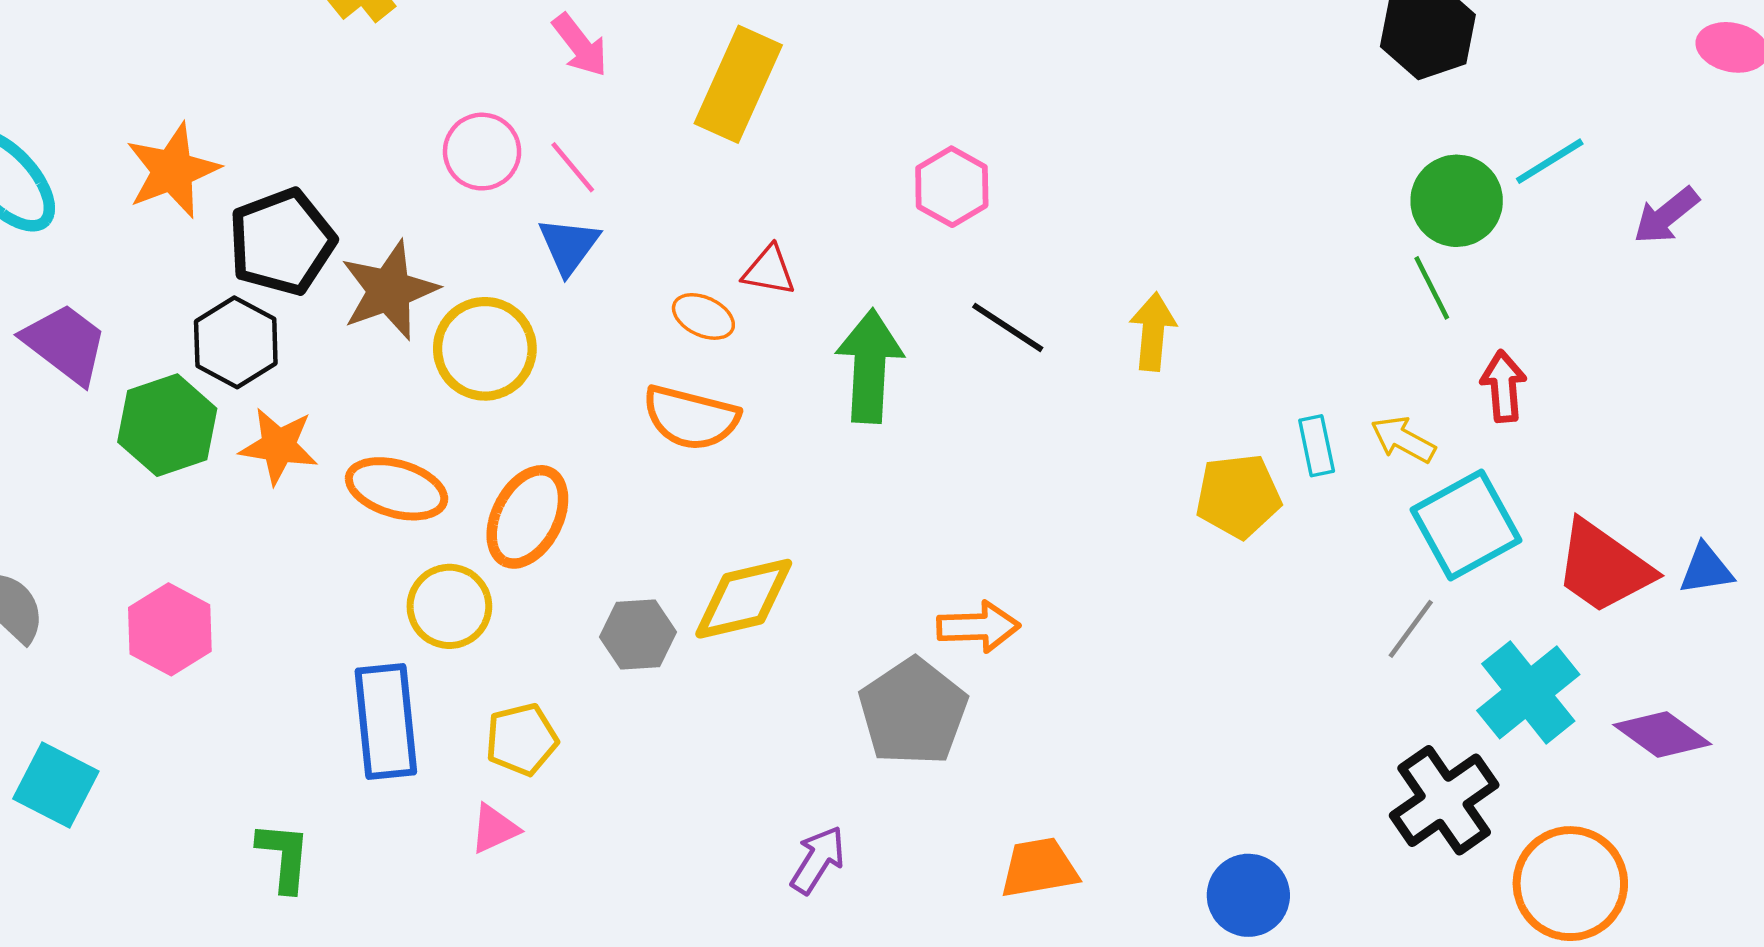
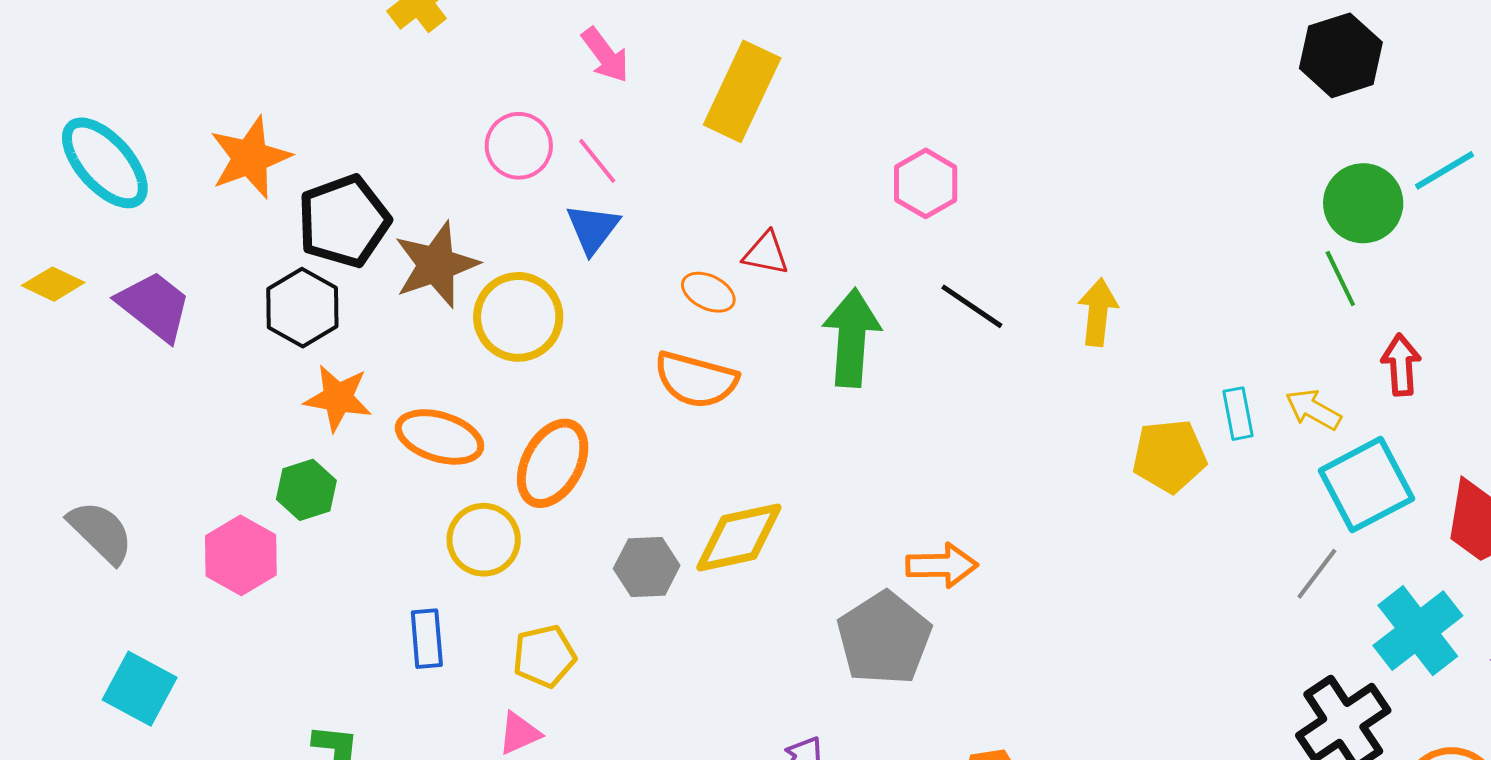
green hexagon: (167, 425) -> (306, 490), moved, size x0.7
blue rectangle: (386, 722) -> (427, 639), size x0.6

